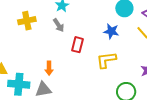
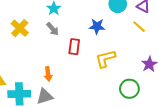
yellow cross: (27, 21) -> (20, 28), turned -30
blue star: (111, 31) -> (97, 26), moved

